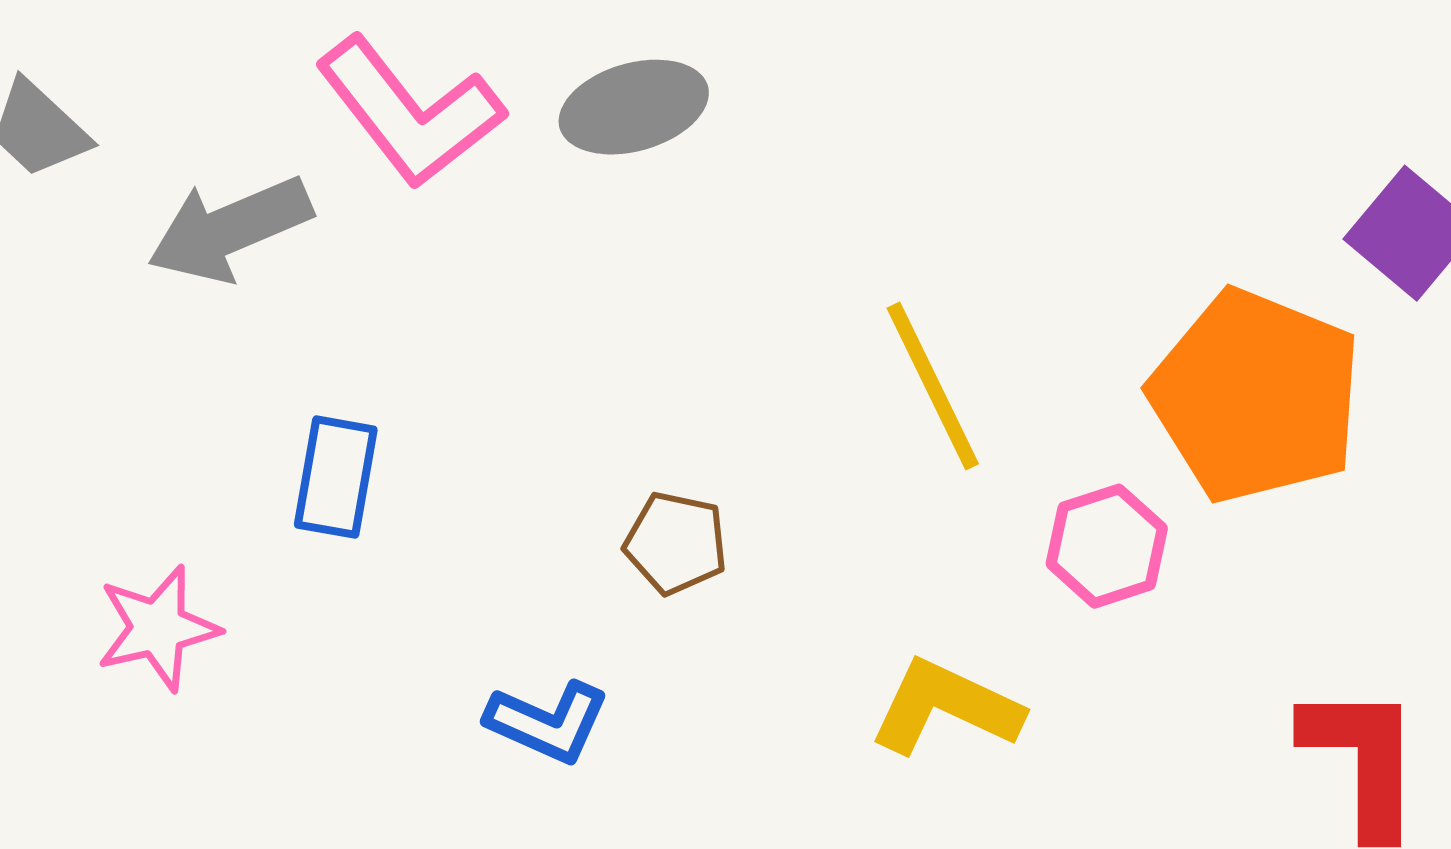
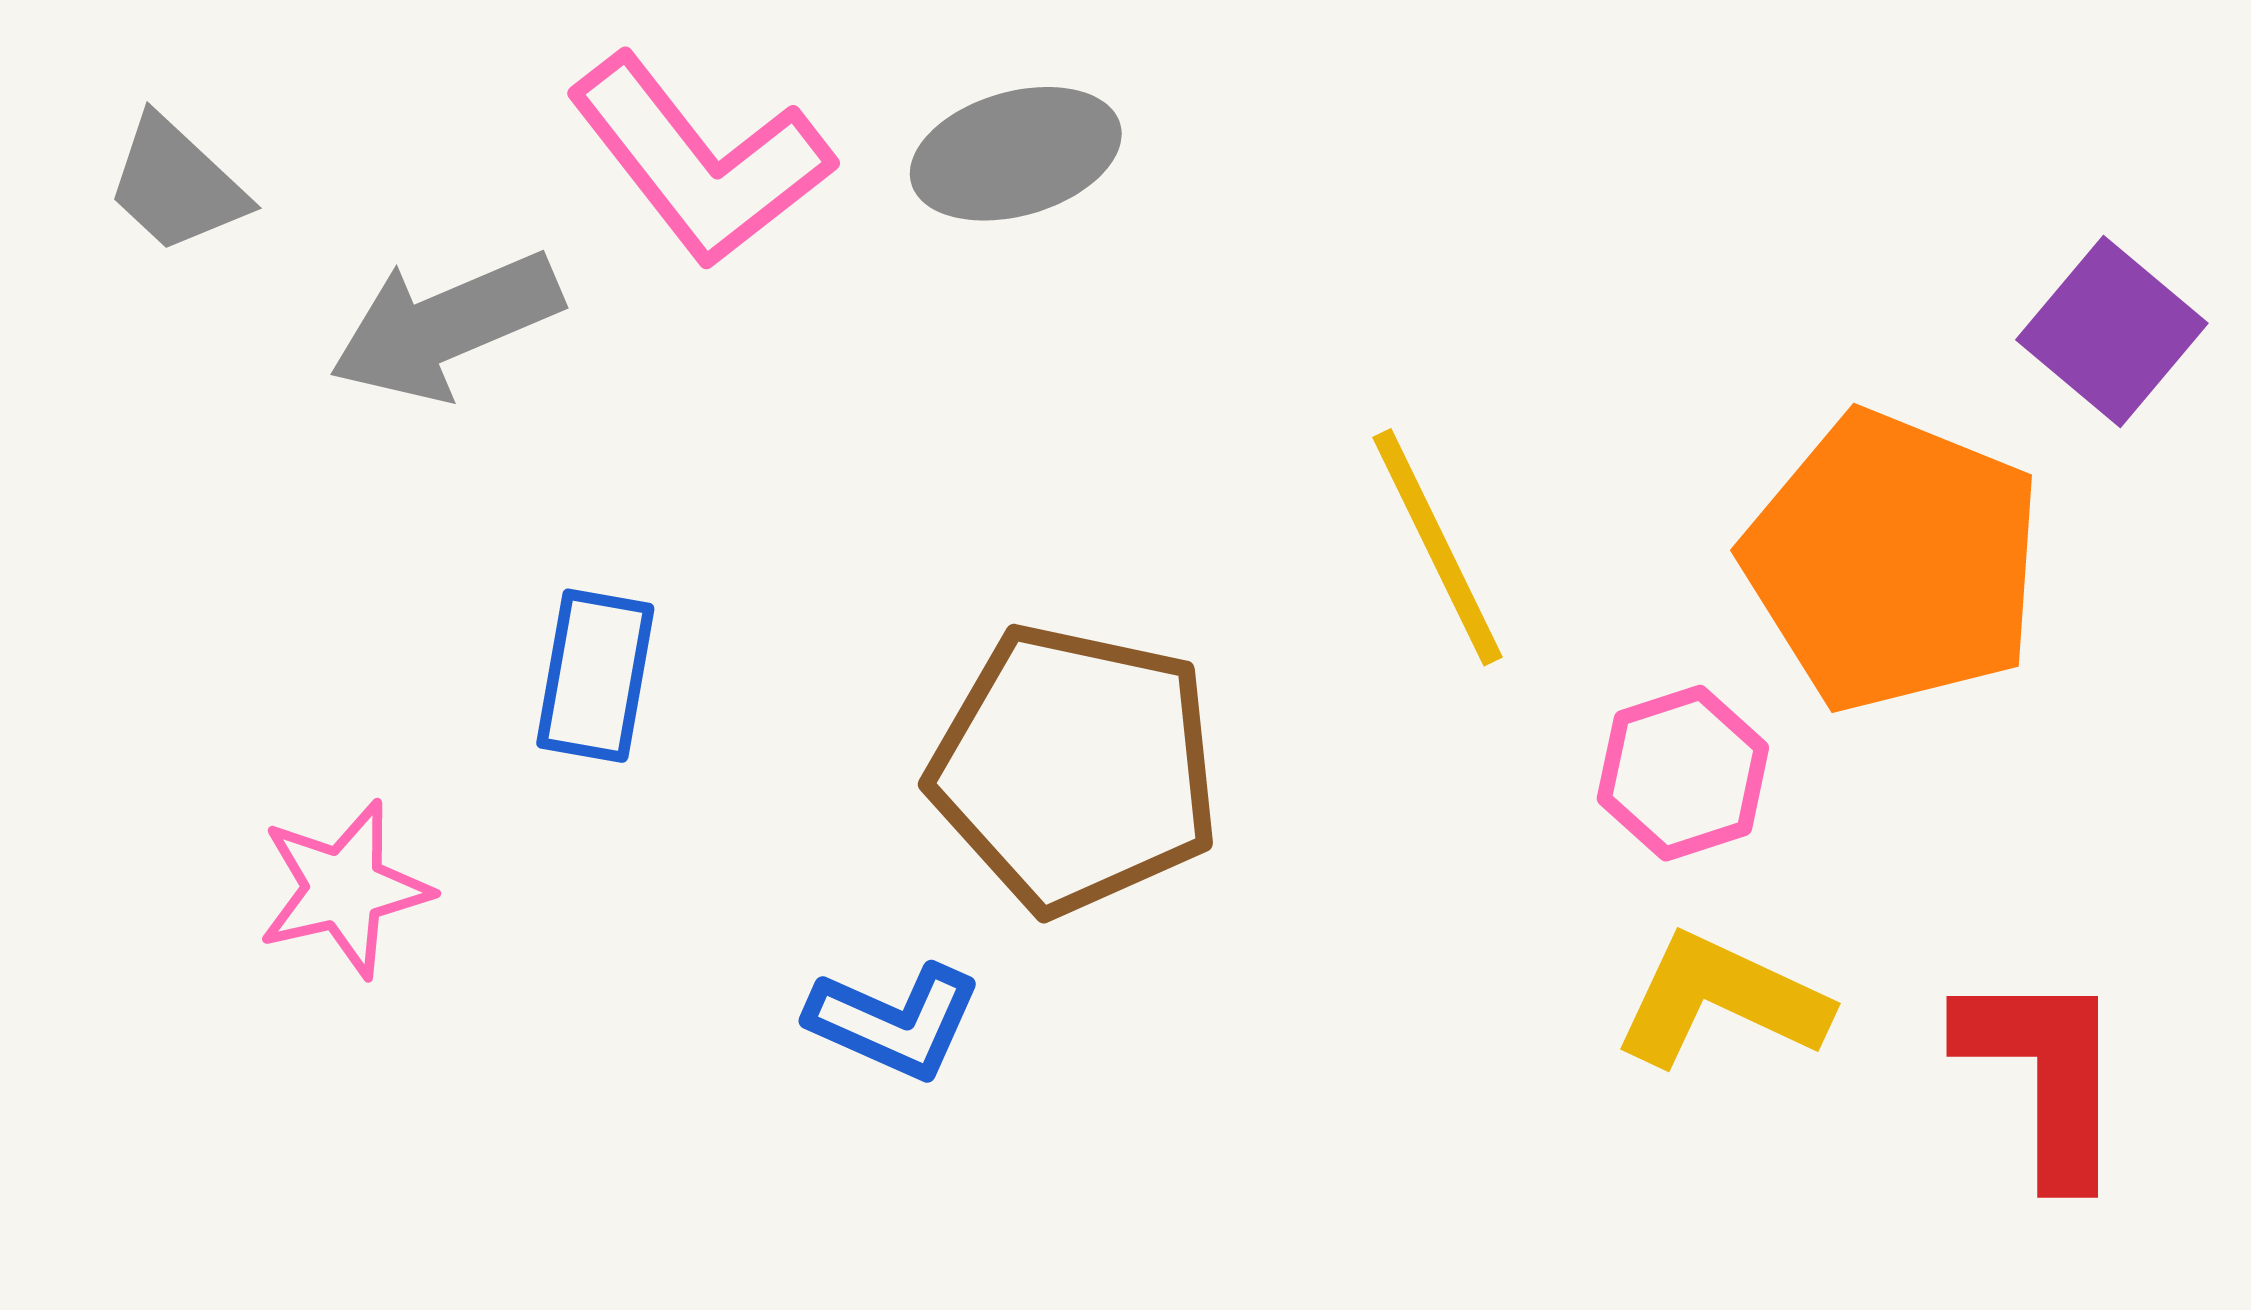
brown pentagon: (676, 543) -> (1075, 769), size x2.0
yellow L-shape: (946, 707) -> (1721, 1000), moved

